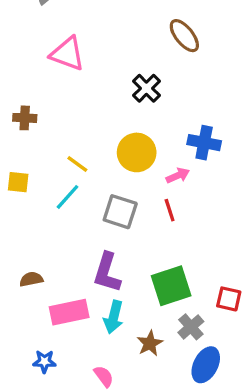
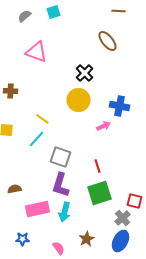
yellow circle: (137, 152) -> (78, 100), moved
red line: (170, 210) -> (98, 166), moved
gray square: (120, 212) -> (60, 157), moved
gray cross: (191, 327) -> (122, 218), moved
brown star: (150, 343) -> (86, 239), moved

